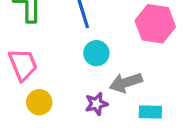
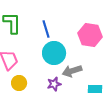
cyan circle: (96, 53) -> (54, 53), size x1.5
cyan rectangle: (150, 112) -> (95, 89), moved

